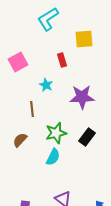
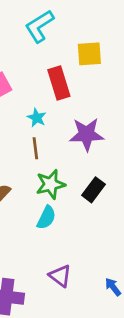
red rectangle: (62, 60) -> (59, 83), size x1.6
brown line: (32, 109) -> (35, 148), moved

